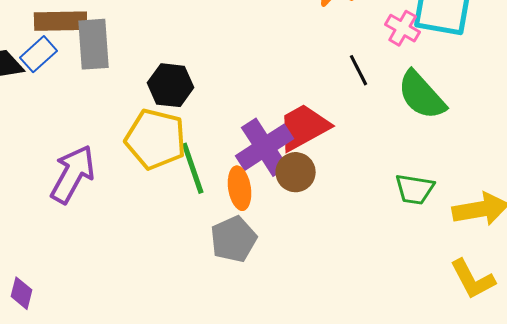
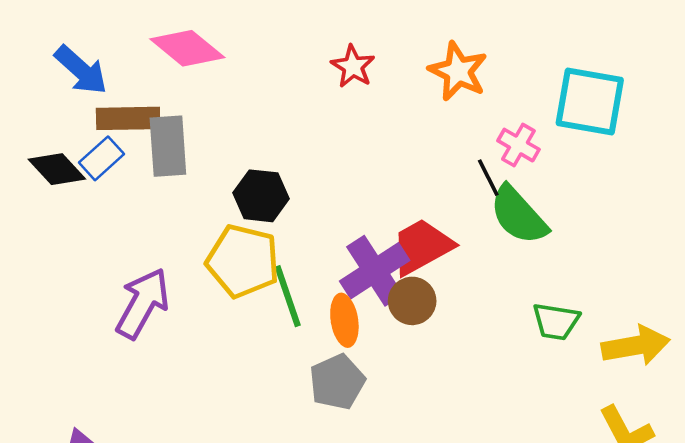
pink cross: (403, 28) -> (518, 145), moved
green semicircle: (422, 95) -> (518, 215), moved

